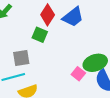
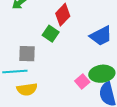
blue trapezoid: (73, 17) -> (101, 36), moved

